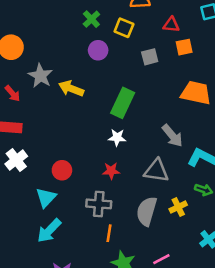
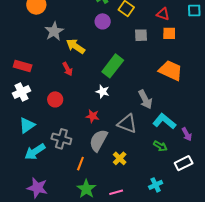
red arrow: (13, 93) -> (68, 69), moved
red circle: (62, 170) -> (55, 99), moved
cyan triangle: (46, 198) -> (27, 125), moved
gray cross: (99, 204) -> (61, 139), moved
yellow cross: (178, 207) -> (120, 158), moved, turned -32
gray semicircle: (147, 211) -> (98, 140), moved

